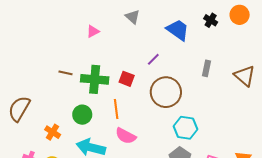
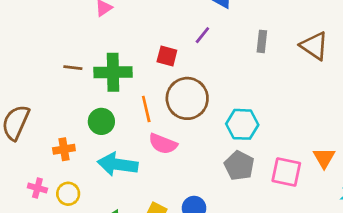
purple line: (153, 59) -> (202, 35), moved
red square: (127, 79) -> (167, 56), moved
brown circle: (166, 92) -> (187, 98), moved
orange cross: (53, 132) -> (64, 149), turned -35

